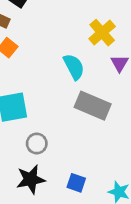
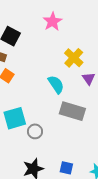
gray circle: (37, 144) -> (35, 131), moved

